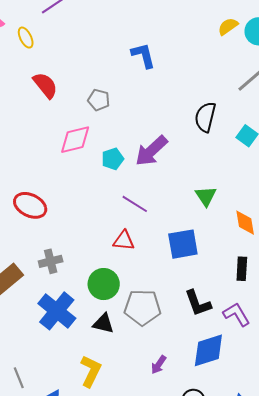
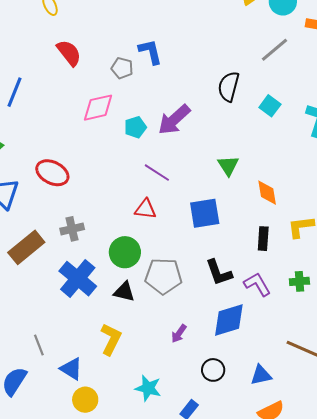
blue L-shape: (143, 55) -> (150, 52), moved

